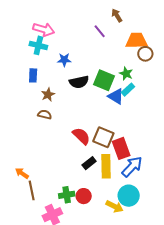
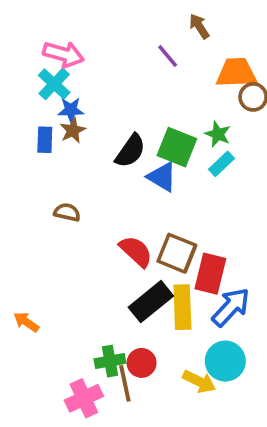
cyan cross: (38, 45) -> (54, 84), turned 30
blue star: (64, 60) -> (71, 110), moved
black semicircle: (79, 82) -> (130, 151), turned -42
brown star: (48, 95) -> (73, 130), moved
blue triangle: (116, 96) -> (162, 177), moved
red rectangle: (121, 148) -> (210, 274), turned 35
black rectangle: (89, 163) -> (151, 302), size x1.6
brown line: (32, 190) -> (125, 383), moved

